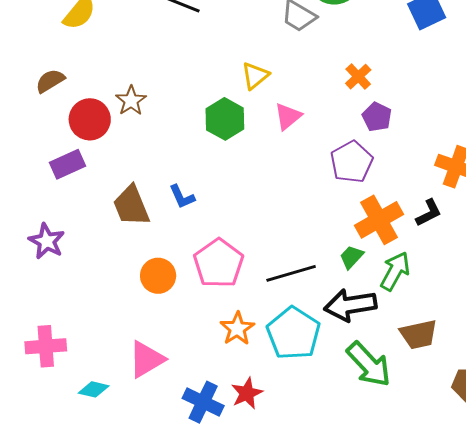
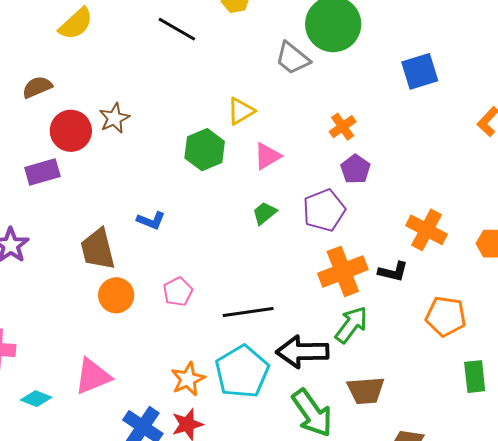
blue L-shape: (182, 197) -> (151, 221), turned -52
brown trapezoid: (131, 206) -> (98, 249), moved
black L-shape: (429, 213) -> (393, 272), turned 32
green trapezoid: (351, 257) -> (264, 213), moved
pink pentagon: (219, 263) -> (178, 292), size x0.6
orange star: (237, 329) -> (188, 379), moved

